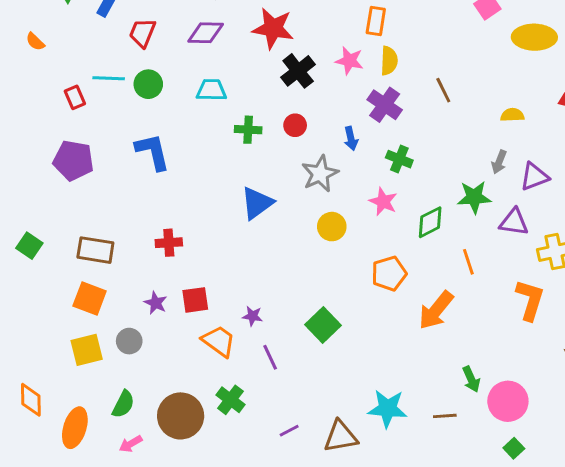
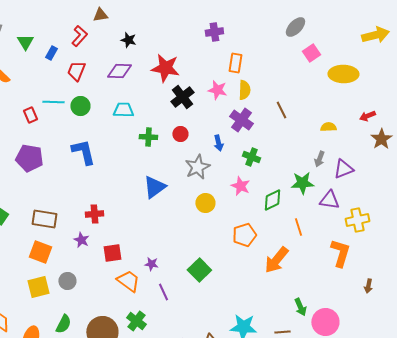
purple star: (156, 303) -> (81, 240), moved

